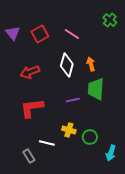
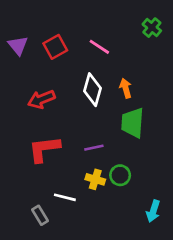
purple line: (73, 100) -> (94, 148), moved
green circle: (90, 137) -> (120, 175), moved

